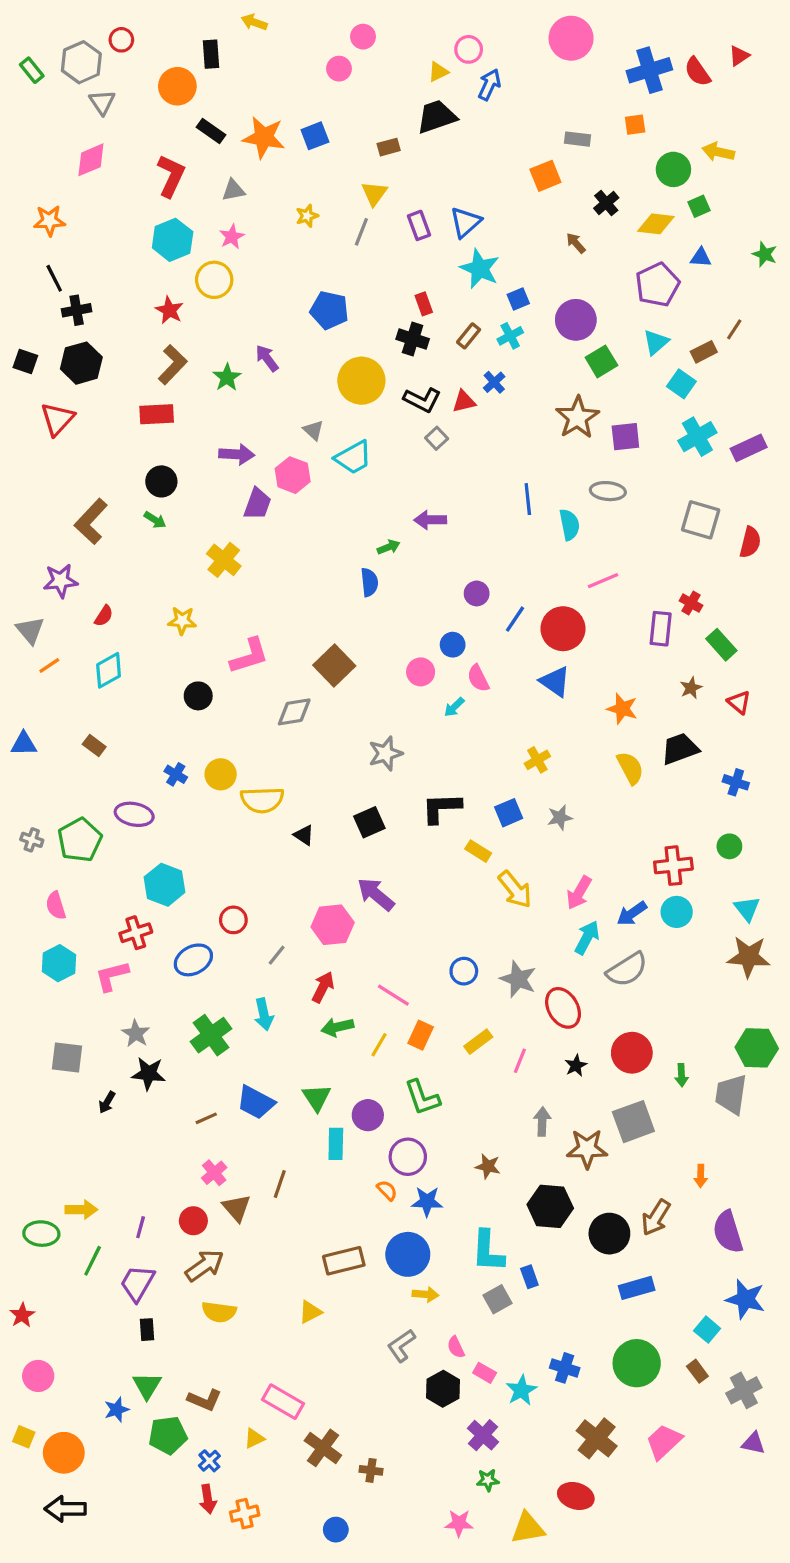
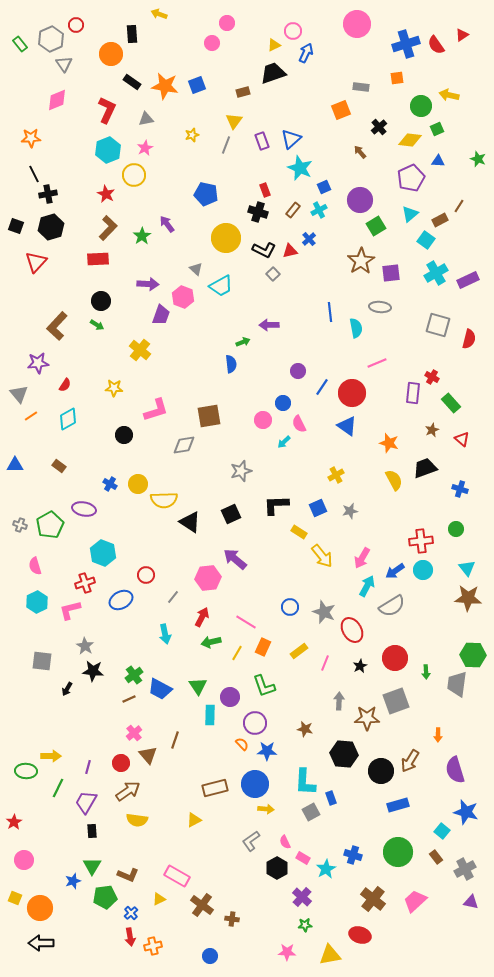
brown square: (334, 665) -> (209, 416), turned 35
black triangle: (304, 835) -> (190, 522), size x1.6
green cross: (211, 1035) -> (134, 675), moved, size x0.7

